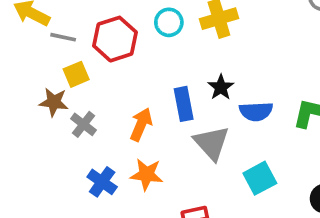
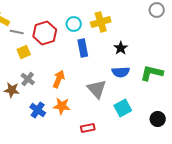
black star: (221, 87) -> (121, 48), moved
brown star: (54, 102) -> (12, 90), moved
blue rectangle: (184, 104) -> (83, 48), moved

